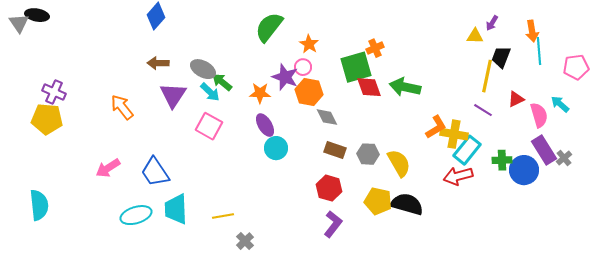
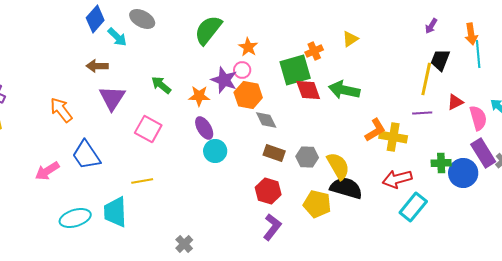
yellow triangle: (475, 36) -> (350, 39), moved, turned -36
gray ellipse: (203, 69) -> (142, 19), moved
cyan arrow: (210, 92) -> (117, 37), moved
purple line: (483, 110) -> (422, 113), turned -36
cyan rectangle: (467, 150) -> (413, 207), moved
blue trapezoid: (155, 172) -> (86, 155), moved
black semicircle: (407, 204) -> (346, 188), moved
yellow line: (223, 216) -> (142, 181), moved

